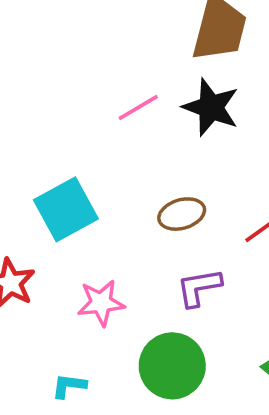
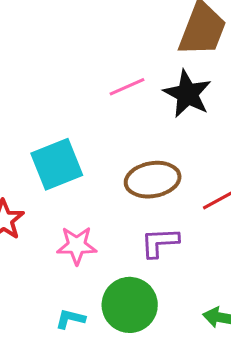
brown ellipse: (182, 214) -> (153, 180), size x1.4
cyan L-shape: (69, 386) -> (70, 319), moved

